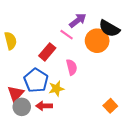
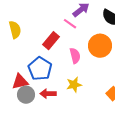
orange circle: (97, 41) -> (100, 46), moved
yellow star: (56, 89) -> (74, 85), moved
red triangle: (16, 94) -> (20, 82), turned 36

